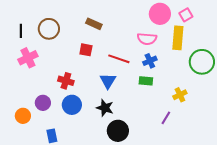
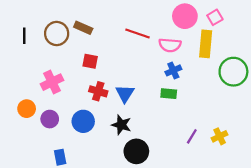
brown rectangle: (94, 24) -> (83, 28), moved
red square: (86, 50) -> (90, 61), moved
pink cross: (28, 58) -> (52, 82), moved
red line: (119, 59) -> (138, 34), moved
red cross: (66, 81) -> (98, 91), moved
yellow cross: (180, 95) -> (220, 136), moved
orange circle: (23, 116) -> (27, 109), moved

